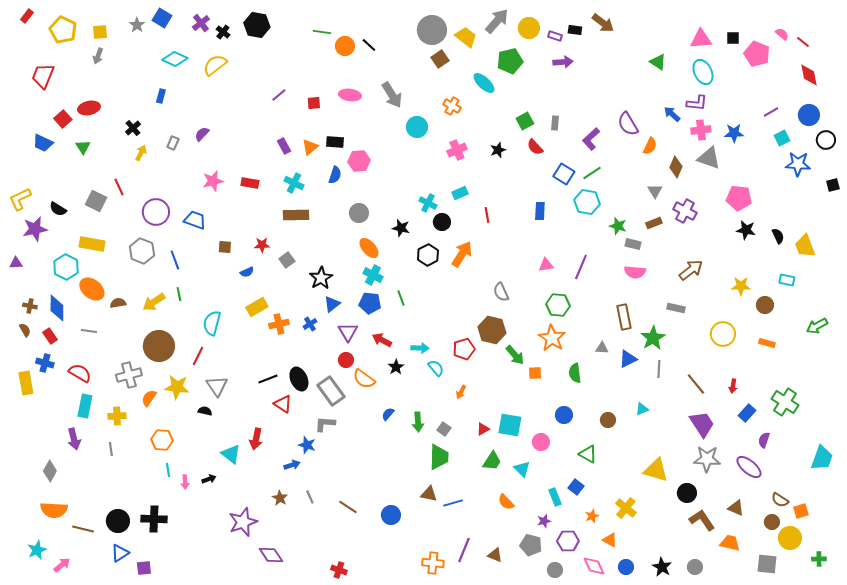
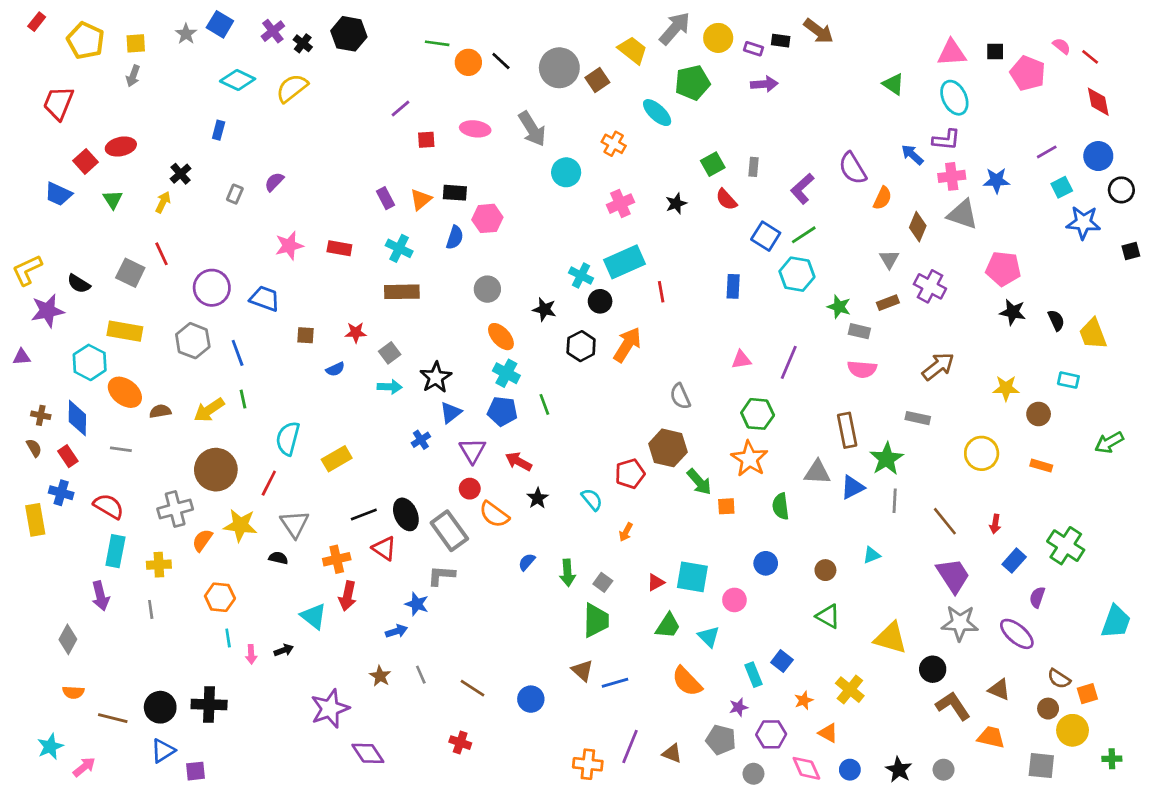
gray circle: (432, 30) -> (559, 68), moved
purple line: (279, 95) -> (400, 109), moved
yellow arrow: (141, 153) -> (163, 202), moved
cyan rectangle: (460, 193) -> (624, 262), size x1.8
yellow rectangle: (257, 307) -> (337, 459), moved
orange cross: (279, 324) -> (337, 559), moved
cyan arrow: (420, 348) -> (390, 387), moved
gray triangle: (602, 348) -> (817, 472), size x1.5
green triangle: (588, 454) -> (828, 616), moved
brown triangle: (429, 494) -> (582, 671), turned 30
orange semicircle: (506, 502) -> (687, 681), size x1.4
orange semicircle: (54, 510) -> (73, 692), size x0.6
red cross: (339, 570) -> (460, 743), moved

